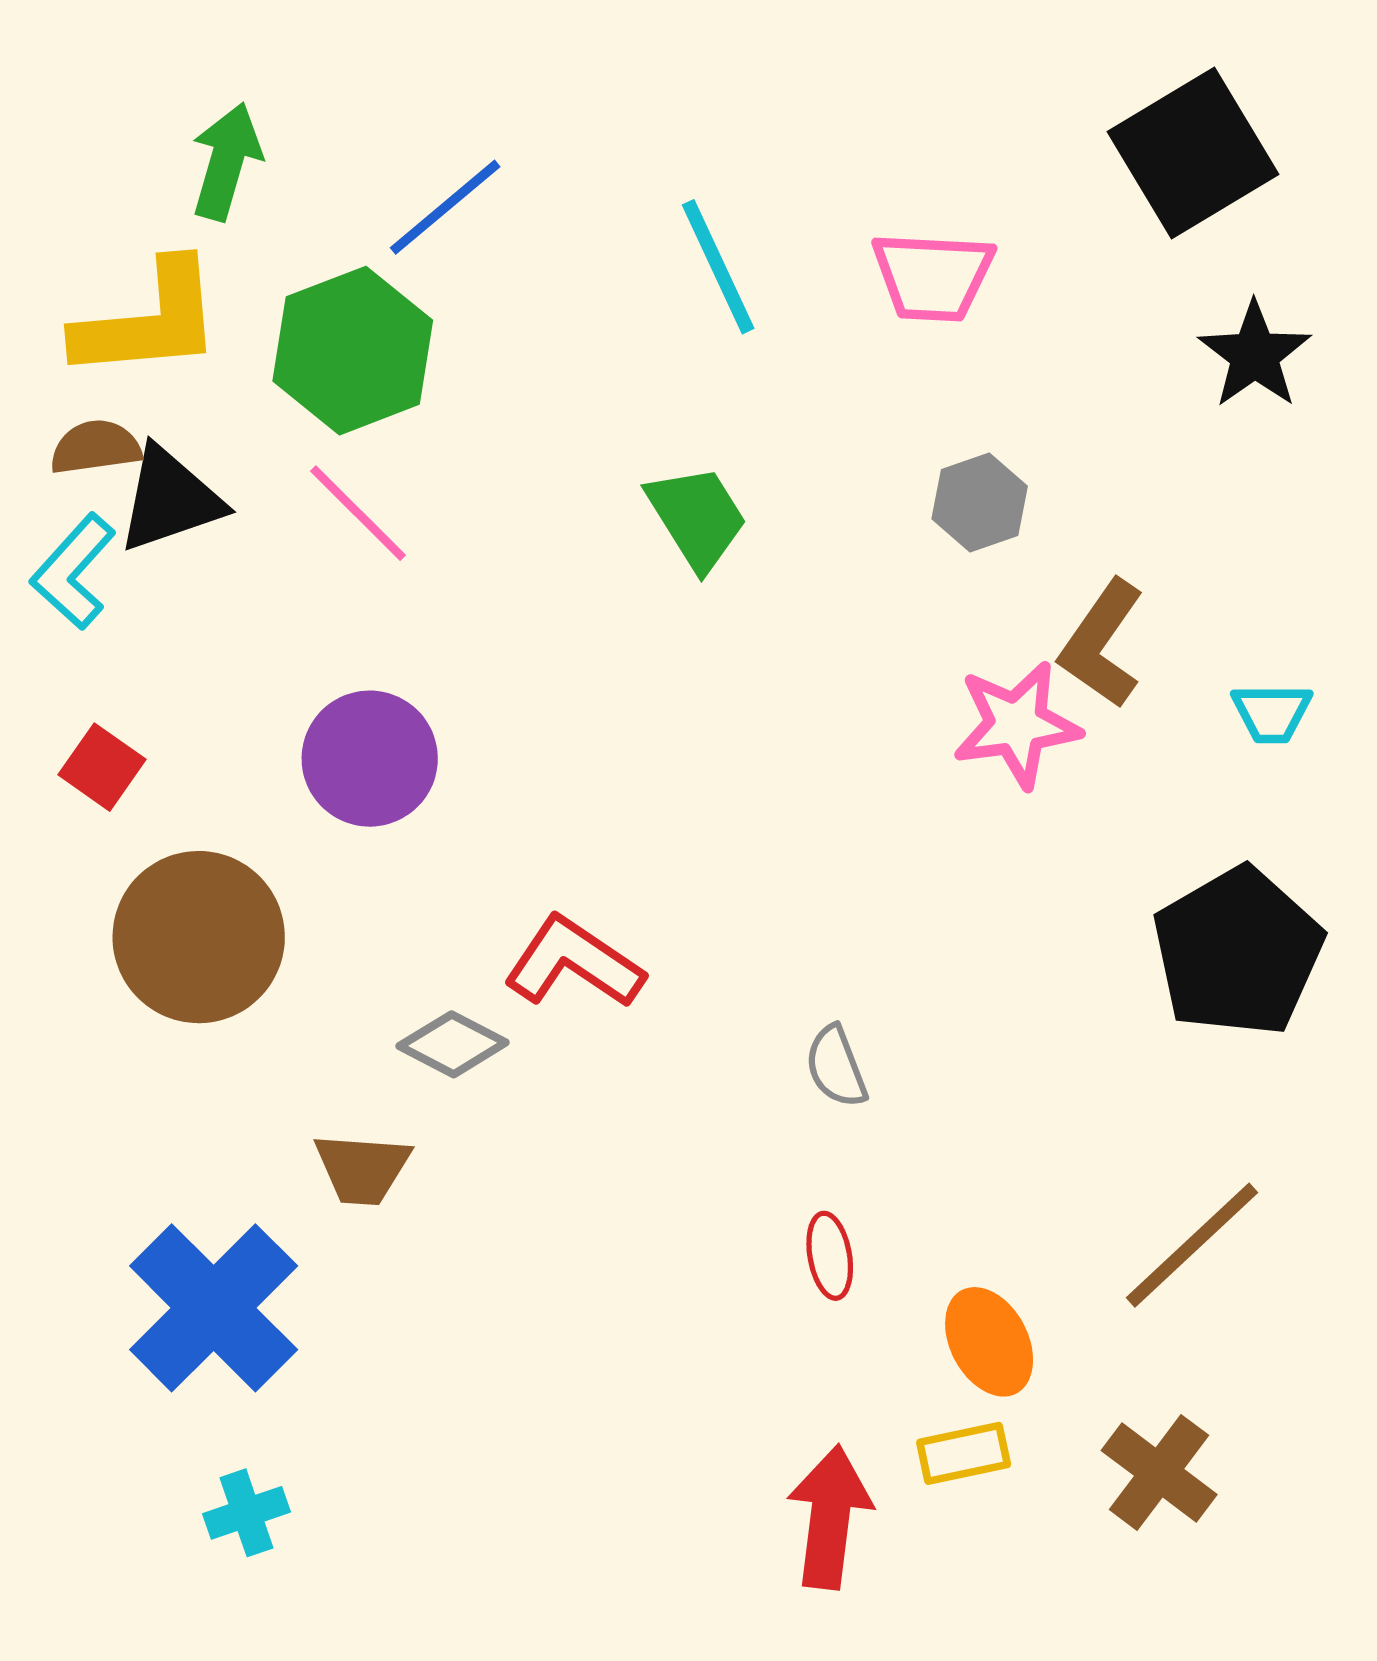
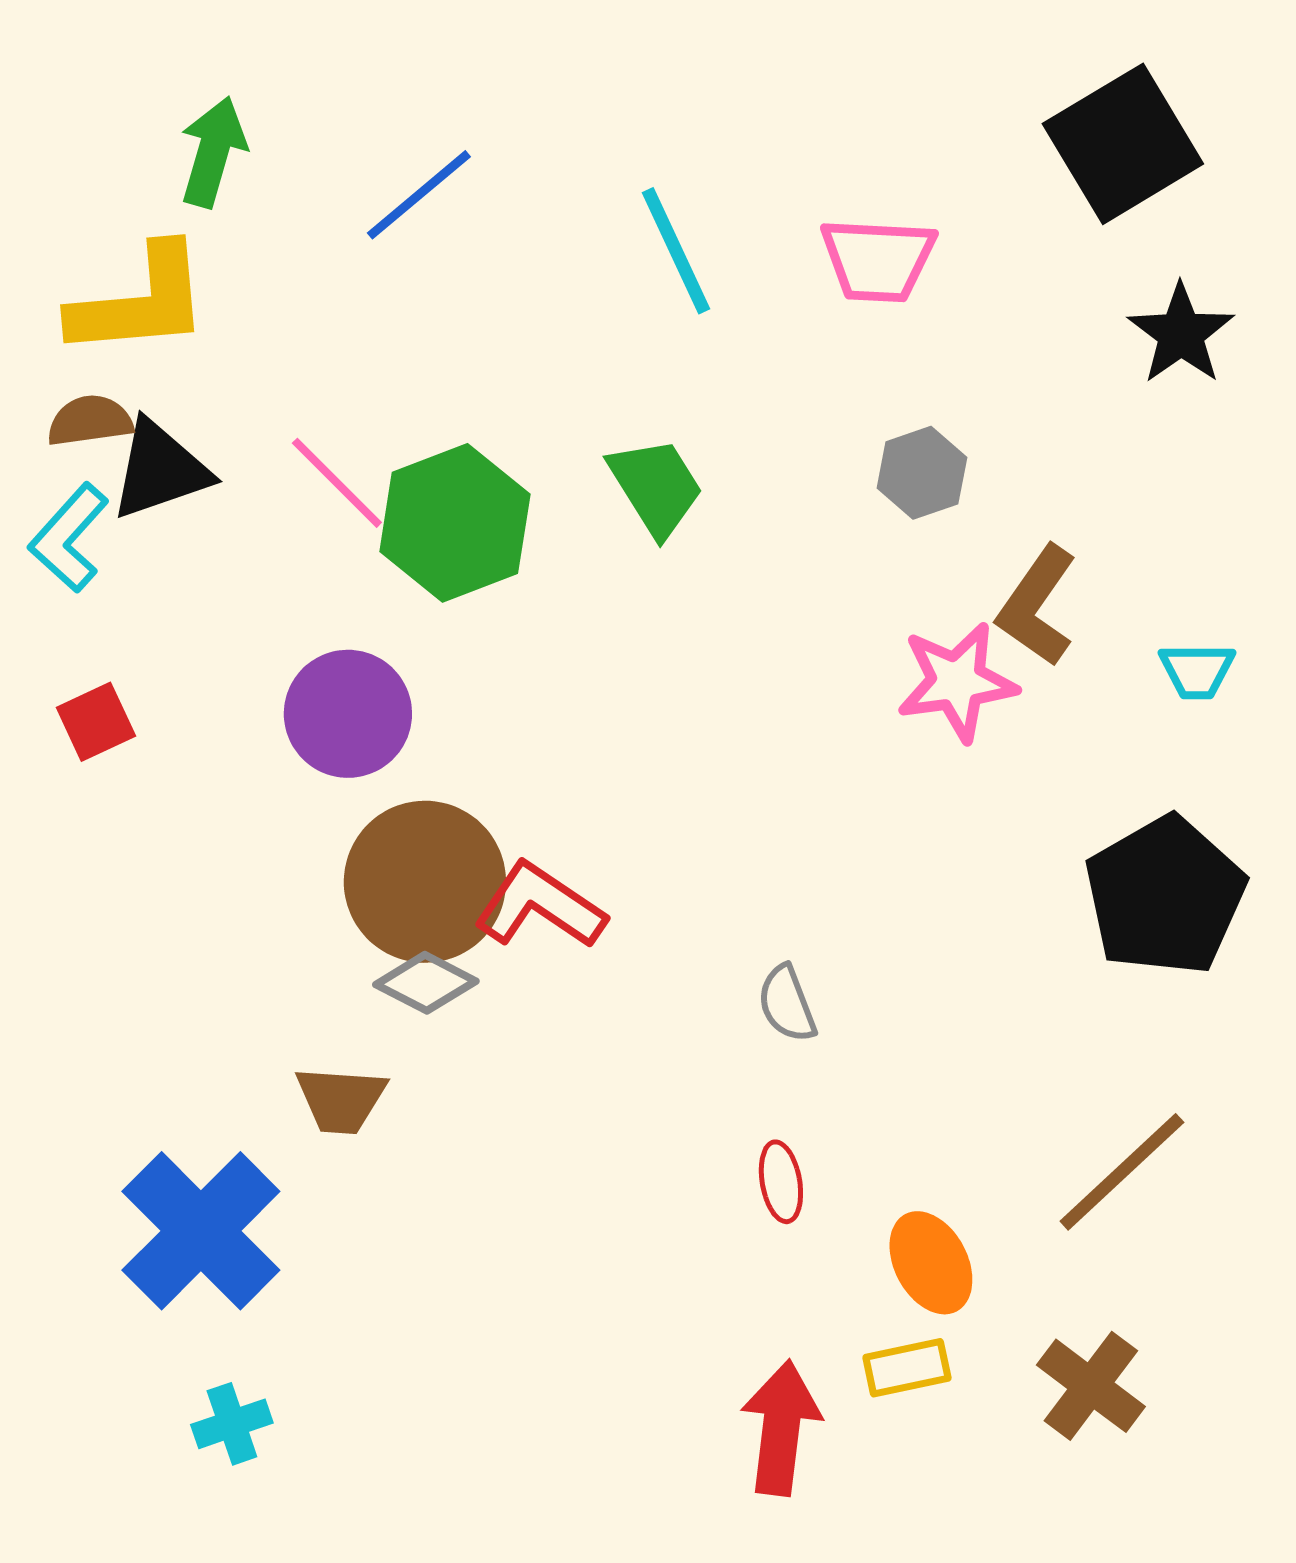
green hexagon: (353, 351) -> (455, 523), moved
red square: (102, 767) -> (96, 722), turned 30
brown circle: (199, 937) -> (425, 882), moved

